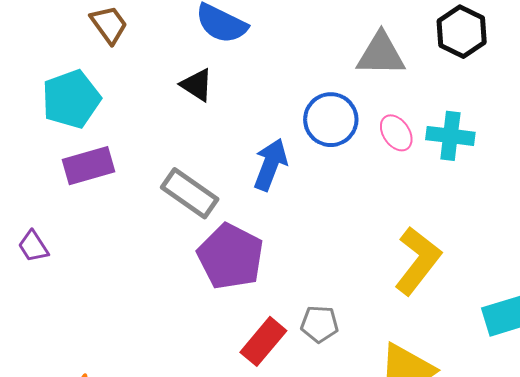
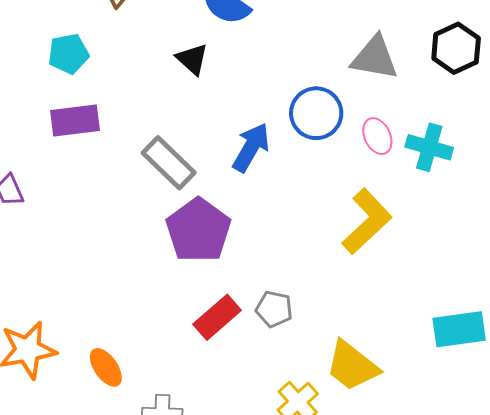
cyan pentagon: (71, 99) -> (68, 54), size x0.7
yellow L-shape: (418, 261) -> (367, 221), moved

